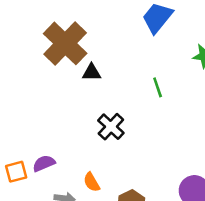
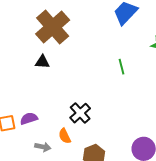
black triangle: (92, 72) -> (42, 62), moved
black cross: (111, 127) -> (80, 113), moved

